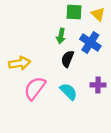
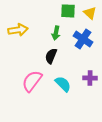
black semicircle: (67, 59) -> (51, 56), moved
yellow arrow: (20, 63) -> (18, 30), moved

